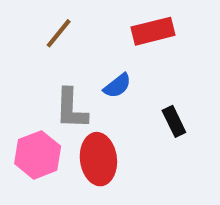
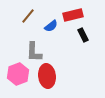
blue semicircle: (117, 86) -> (51, 26), moved
black rectangle: (174, 121) -> (83, 35), moved

